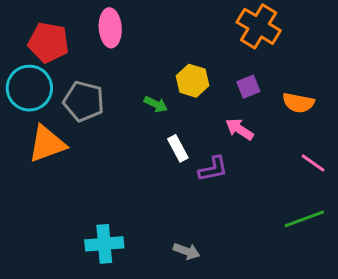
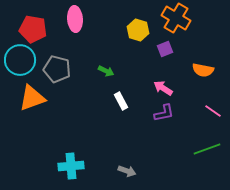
yellow hexagon: (193, 81) -> (138, 30), moved
purple square: (248, 87) -> (165, 49), moved
purple L-shape: (213, 169) -> (164, 113), moved

